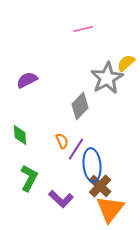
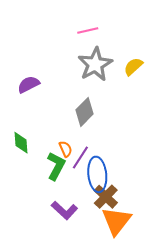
gray star: (107, 78) -> (95, 64), moved
green L-shape: (29, 178) -> (56, 166), moved

